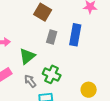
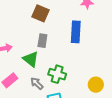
gray rectangle: (52, 37) -> (42, 41), moved
green triangle: (27, 56) -> (31, 59), turned -36

